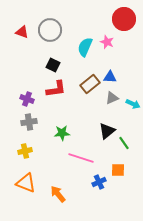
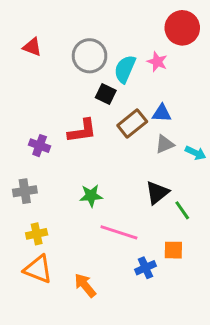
gray circle: (50, 30) -> (90, 56), moved
black square: (53, 65) -> (106, 94), moved
gray cross: (29, 122) -> (25, 191), moved
yellow cross: (25, 151) -> (37, 234), moved

